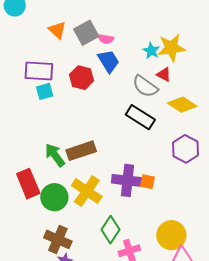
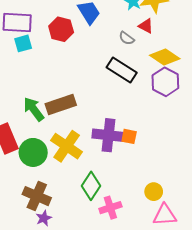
gray semicircle: (145, 86) -> (127, 38), size x0.6
purple hexagon: (185, 149) -> (165, 82), moved
yellow circle: (171, 235) -> (154, 192), size x0.6

